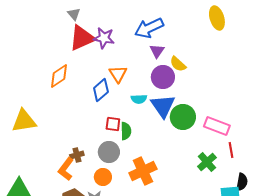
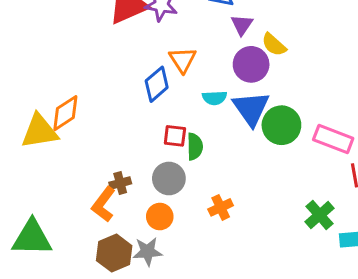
orange diamond: (59, 76) -> (65, 113), moved
green cross: (207, 162) -> (320, 215), moved
orange cross: (143, 171) -> (221, 207), size x0.6

